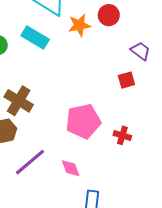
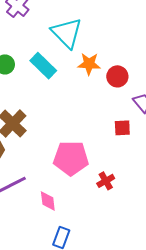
red circle: (109, 15) -> (117, 76), moved
red cross: (122, 135) -> (106, 181), turned 30

